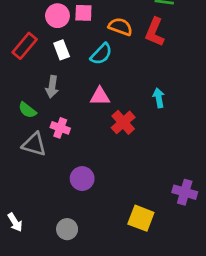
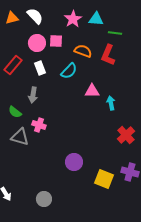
pink triangle: (100, 96) -> (92, 91), moved
red cross: (123, 122) -> (126, 135), moved
purple circle: (82, 179) -> (74, 162), moved
yellow square: (141, 218) -> (104, 179), moved

